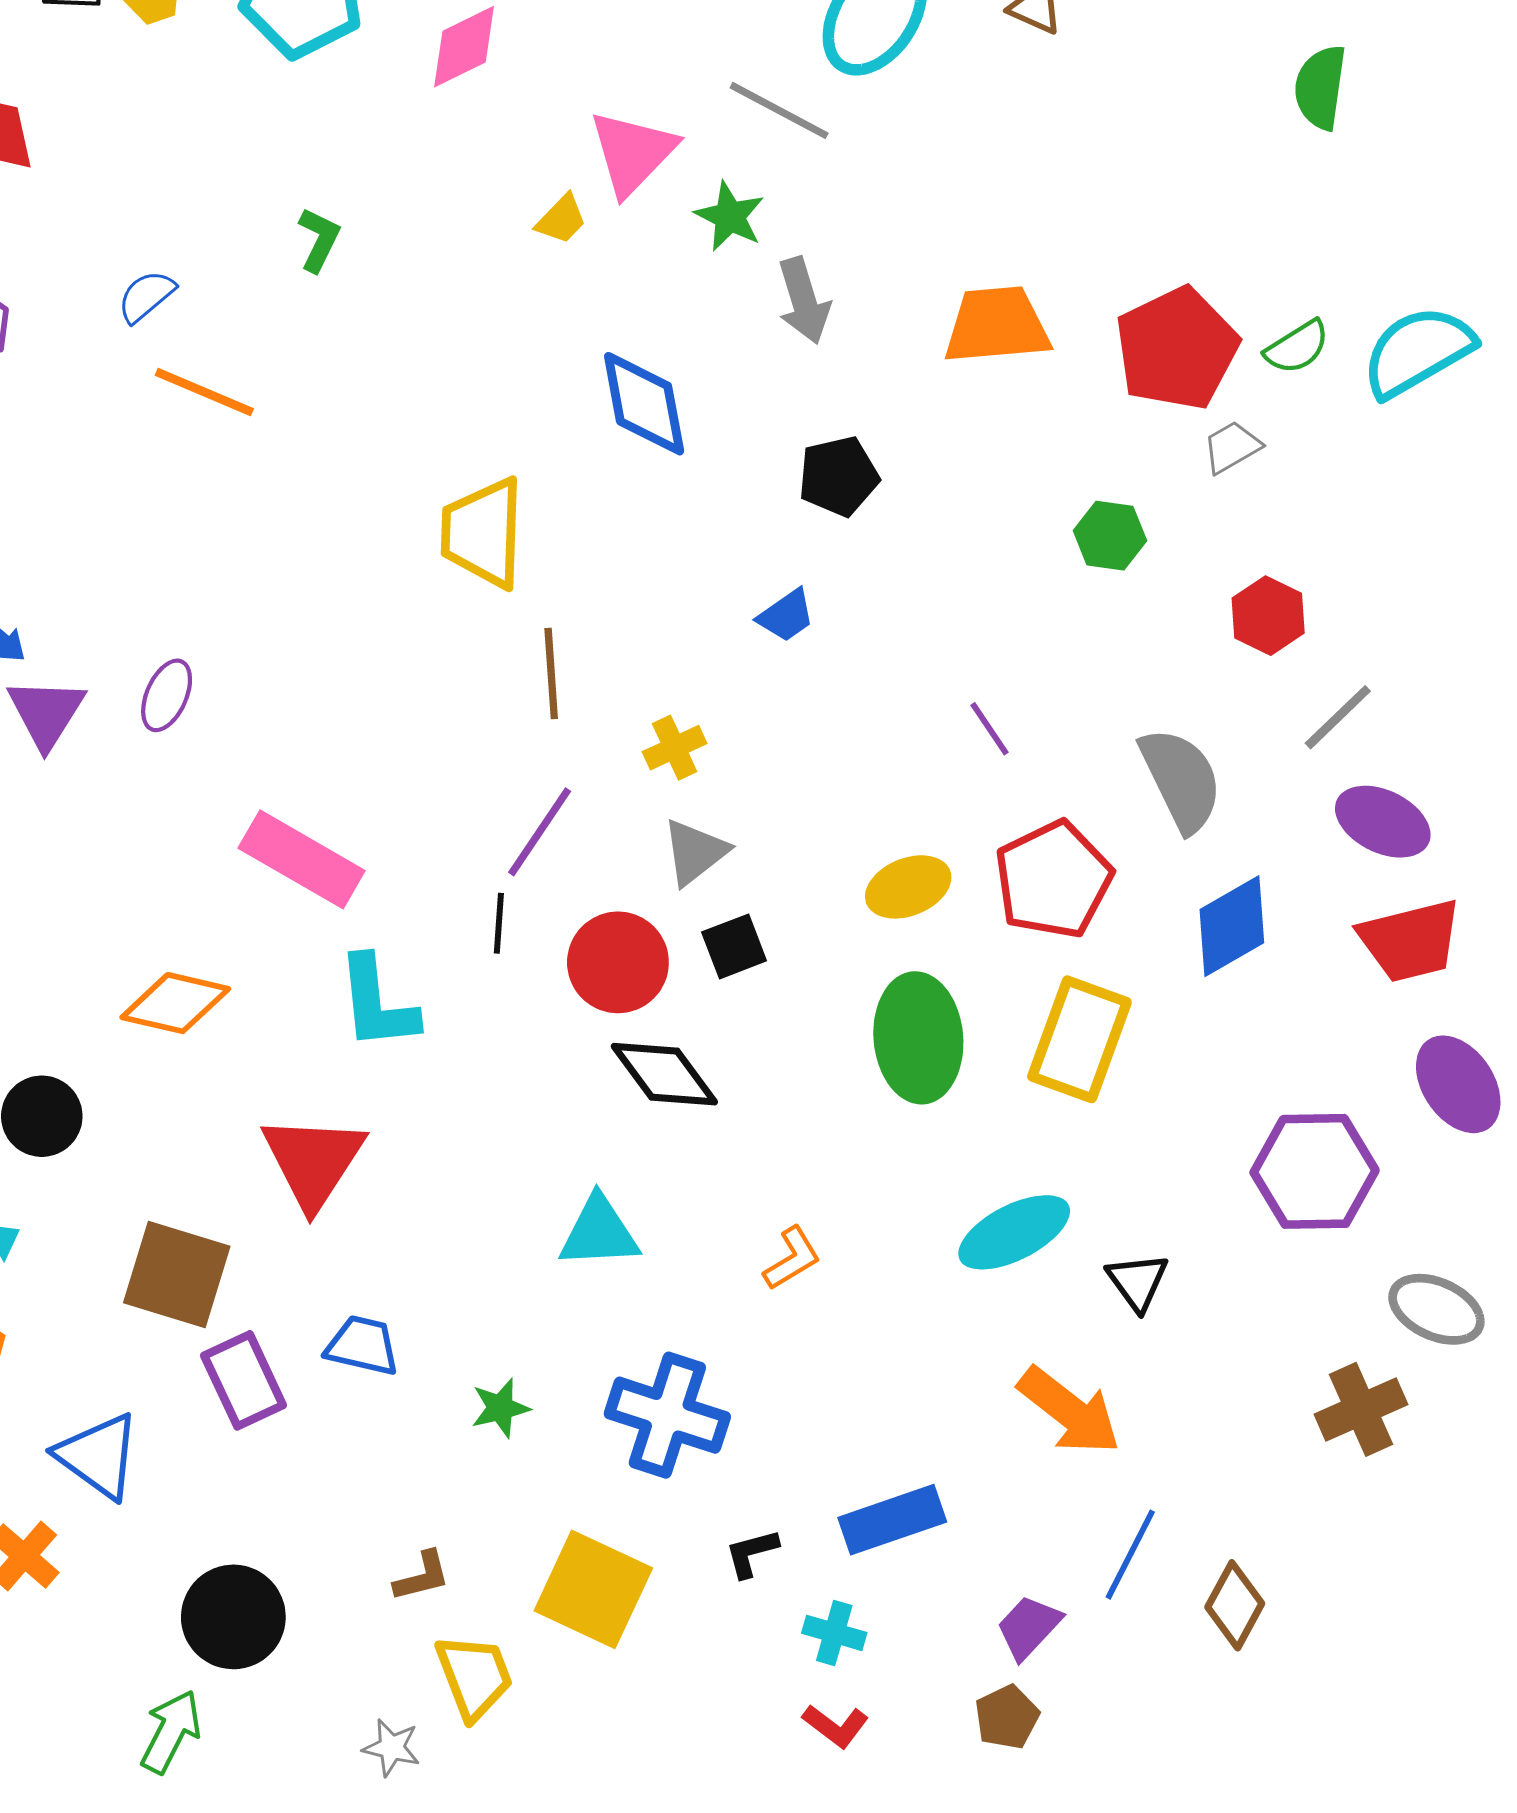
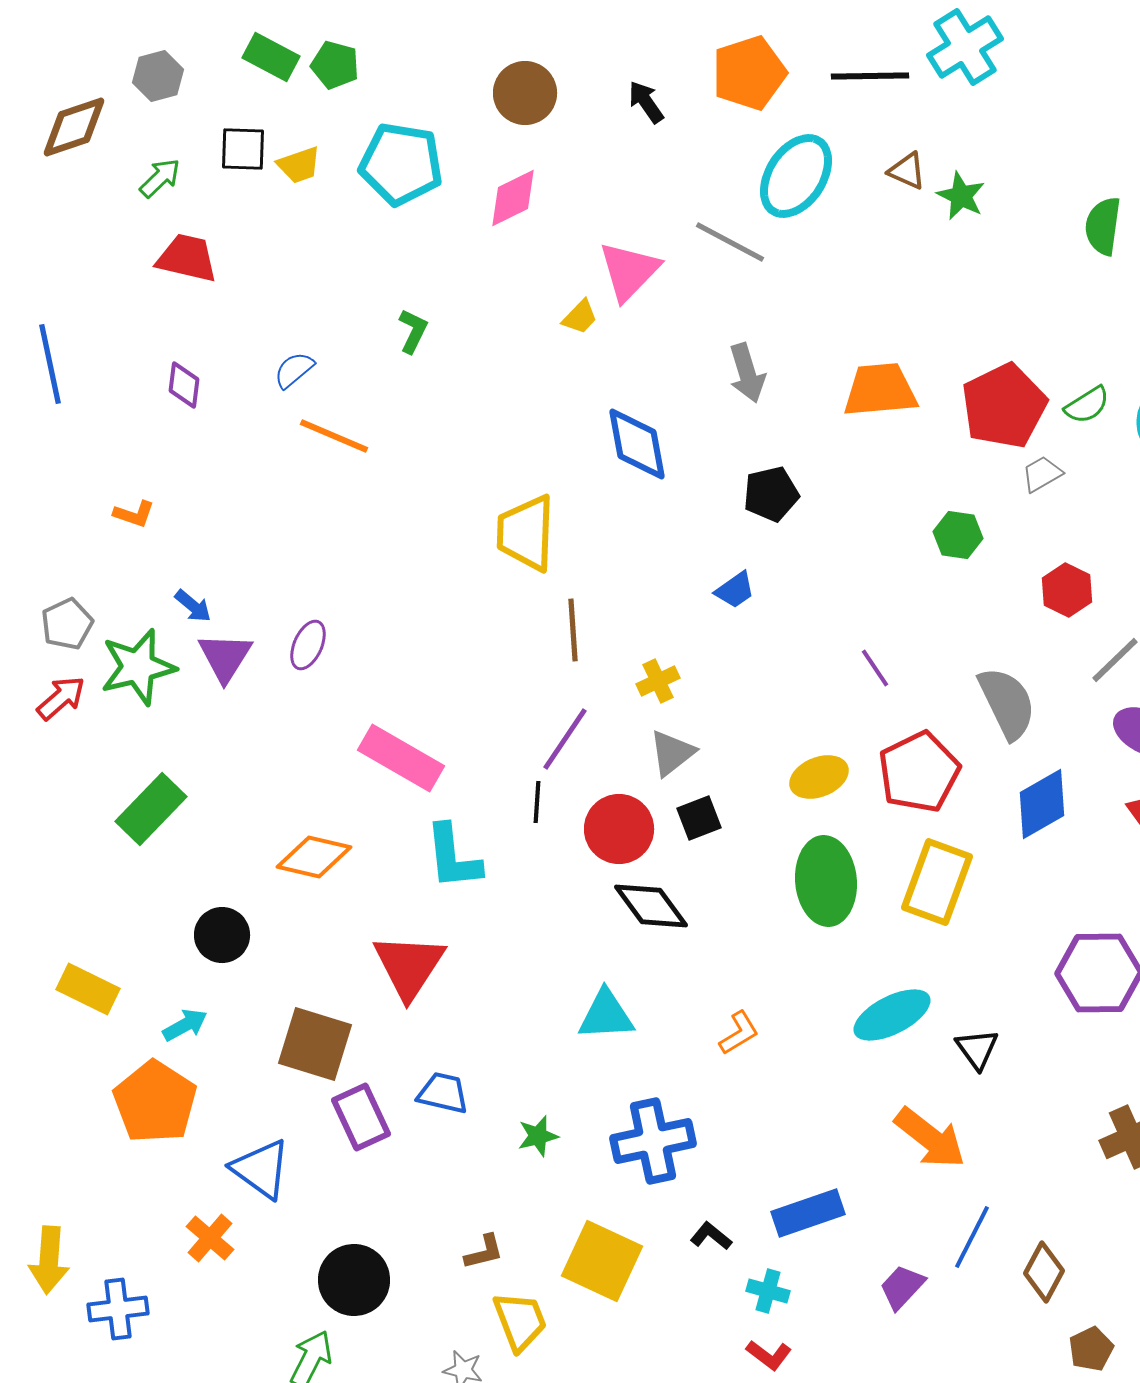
green star: (730, 216) -> (961, 196), moved
blue cross: (667, 1415) -> (653, 1141), turned -30
black L-shape: (751, 1553) -> (711, 1236), turned 54
brown pentagon: (1007, 1717) -> (1091, 1349), moved

